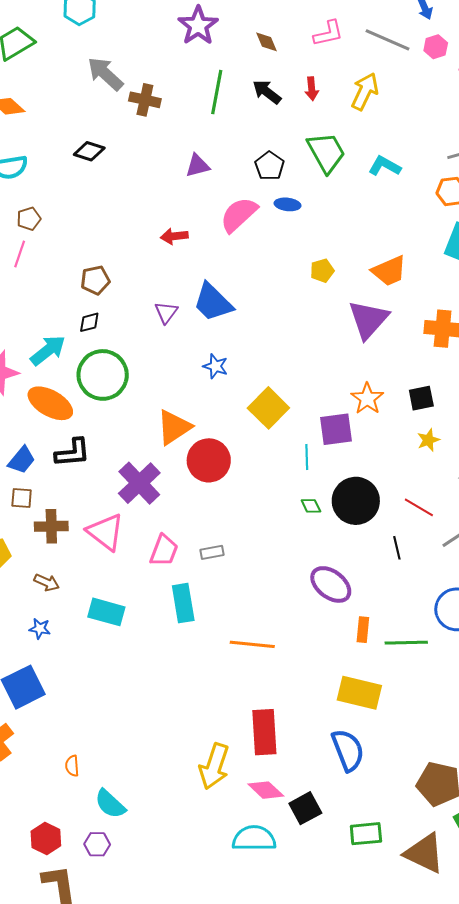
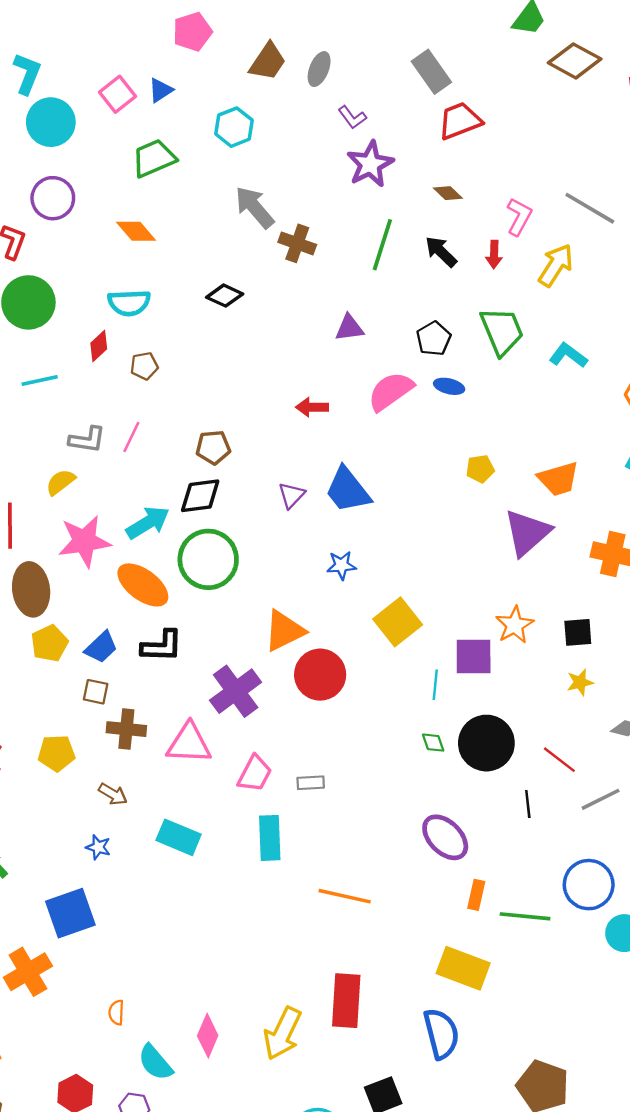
pink L-shape: (328, 33) -> (519, 217), moved, turned -56
brown diamond: (267, 42) -> (448, 193), turned -30
pink line: (20, 254) -> (131, 437), moved
black diamond: (89, 322) -> (200, 496), size x1.6
blue star: (215, 366) -> (341, 565), turned -30
pink triangle: (105, 532) -> (189, 744), turned -42
pink diamond: (266, 790) -> (208, 1036), moved, turned 63

